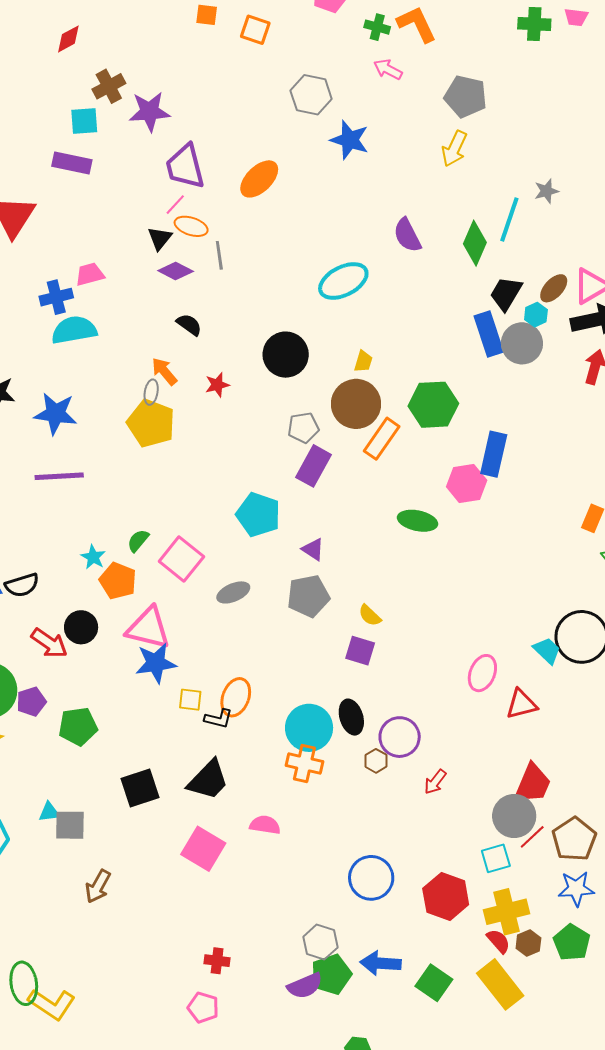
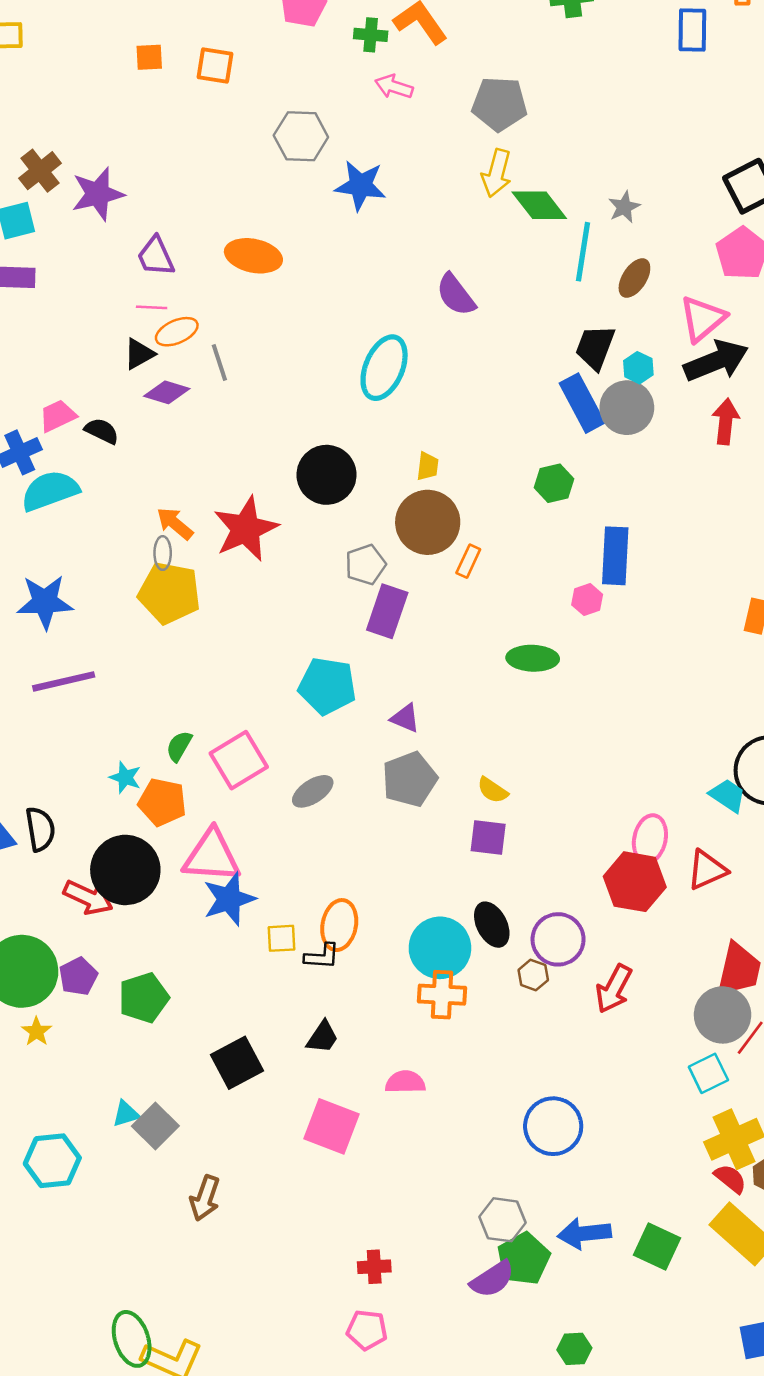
purple trapezoid: (185, 166) -> (156, 256), size x0.7
orange ellipse: (259, 179) -> (253, 256), turned 66
pink line: (175, 205) -> (152, 307), turned 60
orange ellipse: (191, 226) -> (177, 332), turned -32
black triangle: (160, 238) -> (139, 354), turned 32
green diamond: (475, 243) -> (539, 205), moved, turned -51
cyan ellipse: (343, 281) -> (384, 368), turned -30
brown ellipse: (554, 288) -> (634, 278), moved
black semicircle: (189, 325) -> (102, 431), moved
red star: (217, 385) -> (246, 529), size x2.0
green hexagon: (433, 405) -> (554, 483), moved, size x0.6
orange rectangle: (382, 439) -> (468, 561), size x0.6
pink hexagon: (467, 483) -> (587, 600), size x0.6
pink square: (181, 559) -> (239, 760), turned 30
black semicircle: (22, 585) -> (40, 829), turned -72
black circle: (81, 627) -> (125, 870), size x1.6
black trapezoid: (208, 780) -> (322, 1037), size x0.6
red arrow: (435, 782) -> (614, 989), size x1.4
gray square: (70, 825) -> (155, 1126), turned -36
red hexagon: (446, 896) -> (635, 882), moved

